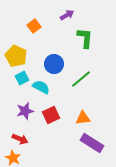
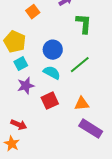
cyan semicircle: (41, 87) -> (52, 73), moved
purple star: (25, 111) -> (26, 86), moved

